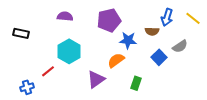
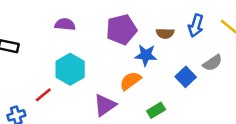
brown semicircle: (152, 31) -> (165, 33), moved
green rectangle: (136, 83) -> (156, 110), turned 40

